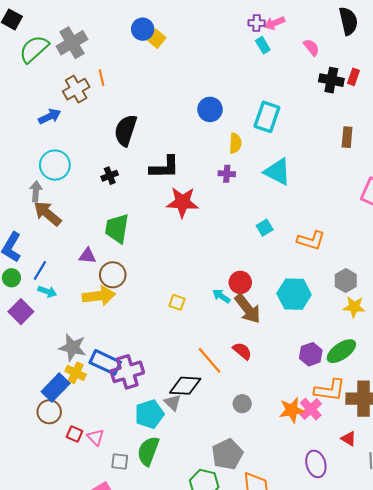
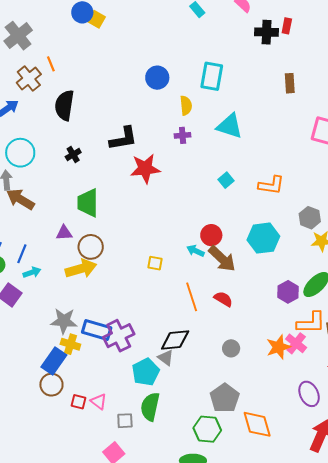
black semicircle: (126, 130) -> (64, 105), moved
cyan arrow: (47, 292) -> (32, 272), turned -30
orange line: (210, 360) -> (192, 297), moved, turned 32

